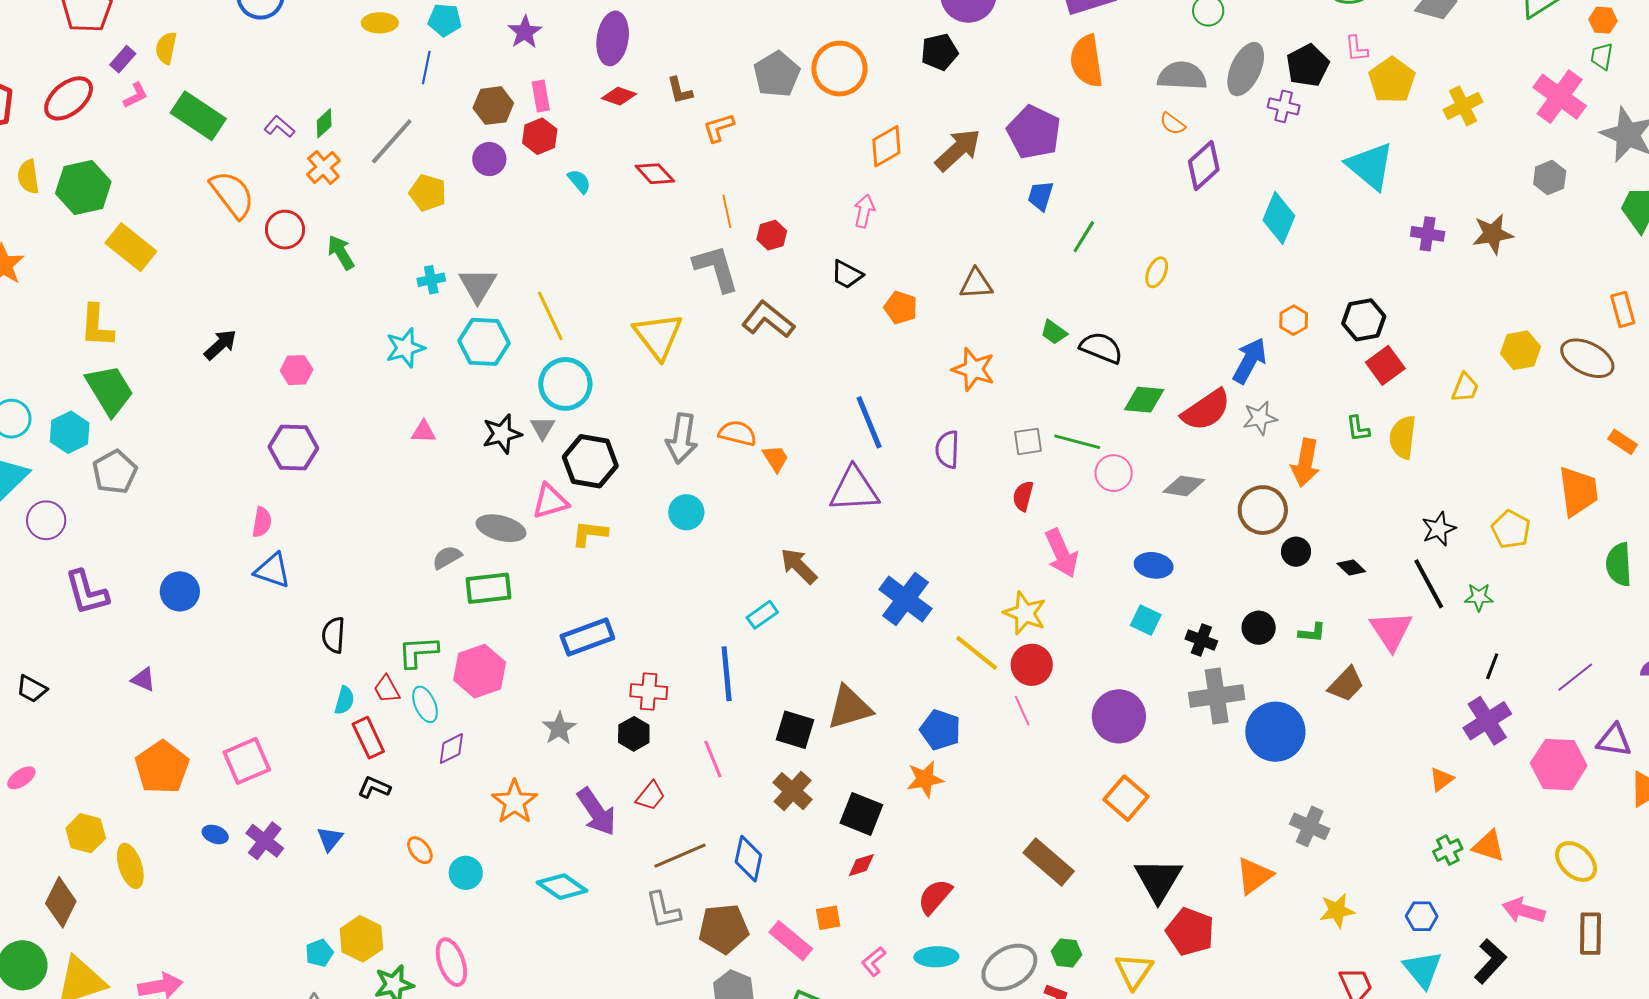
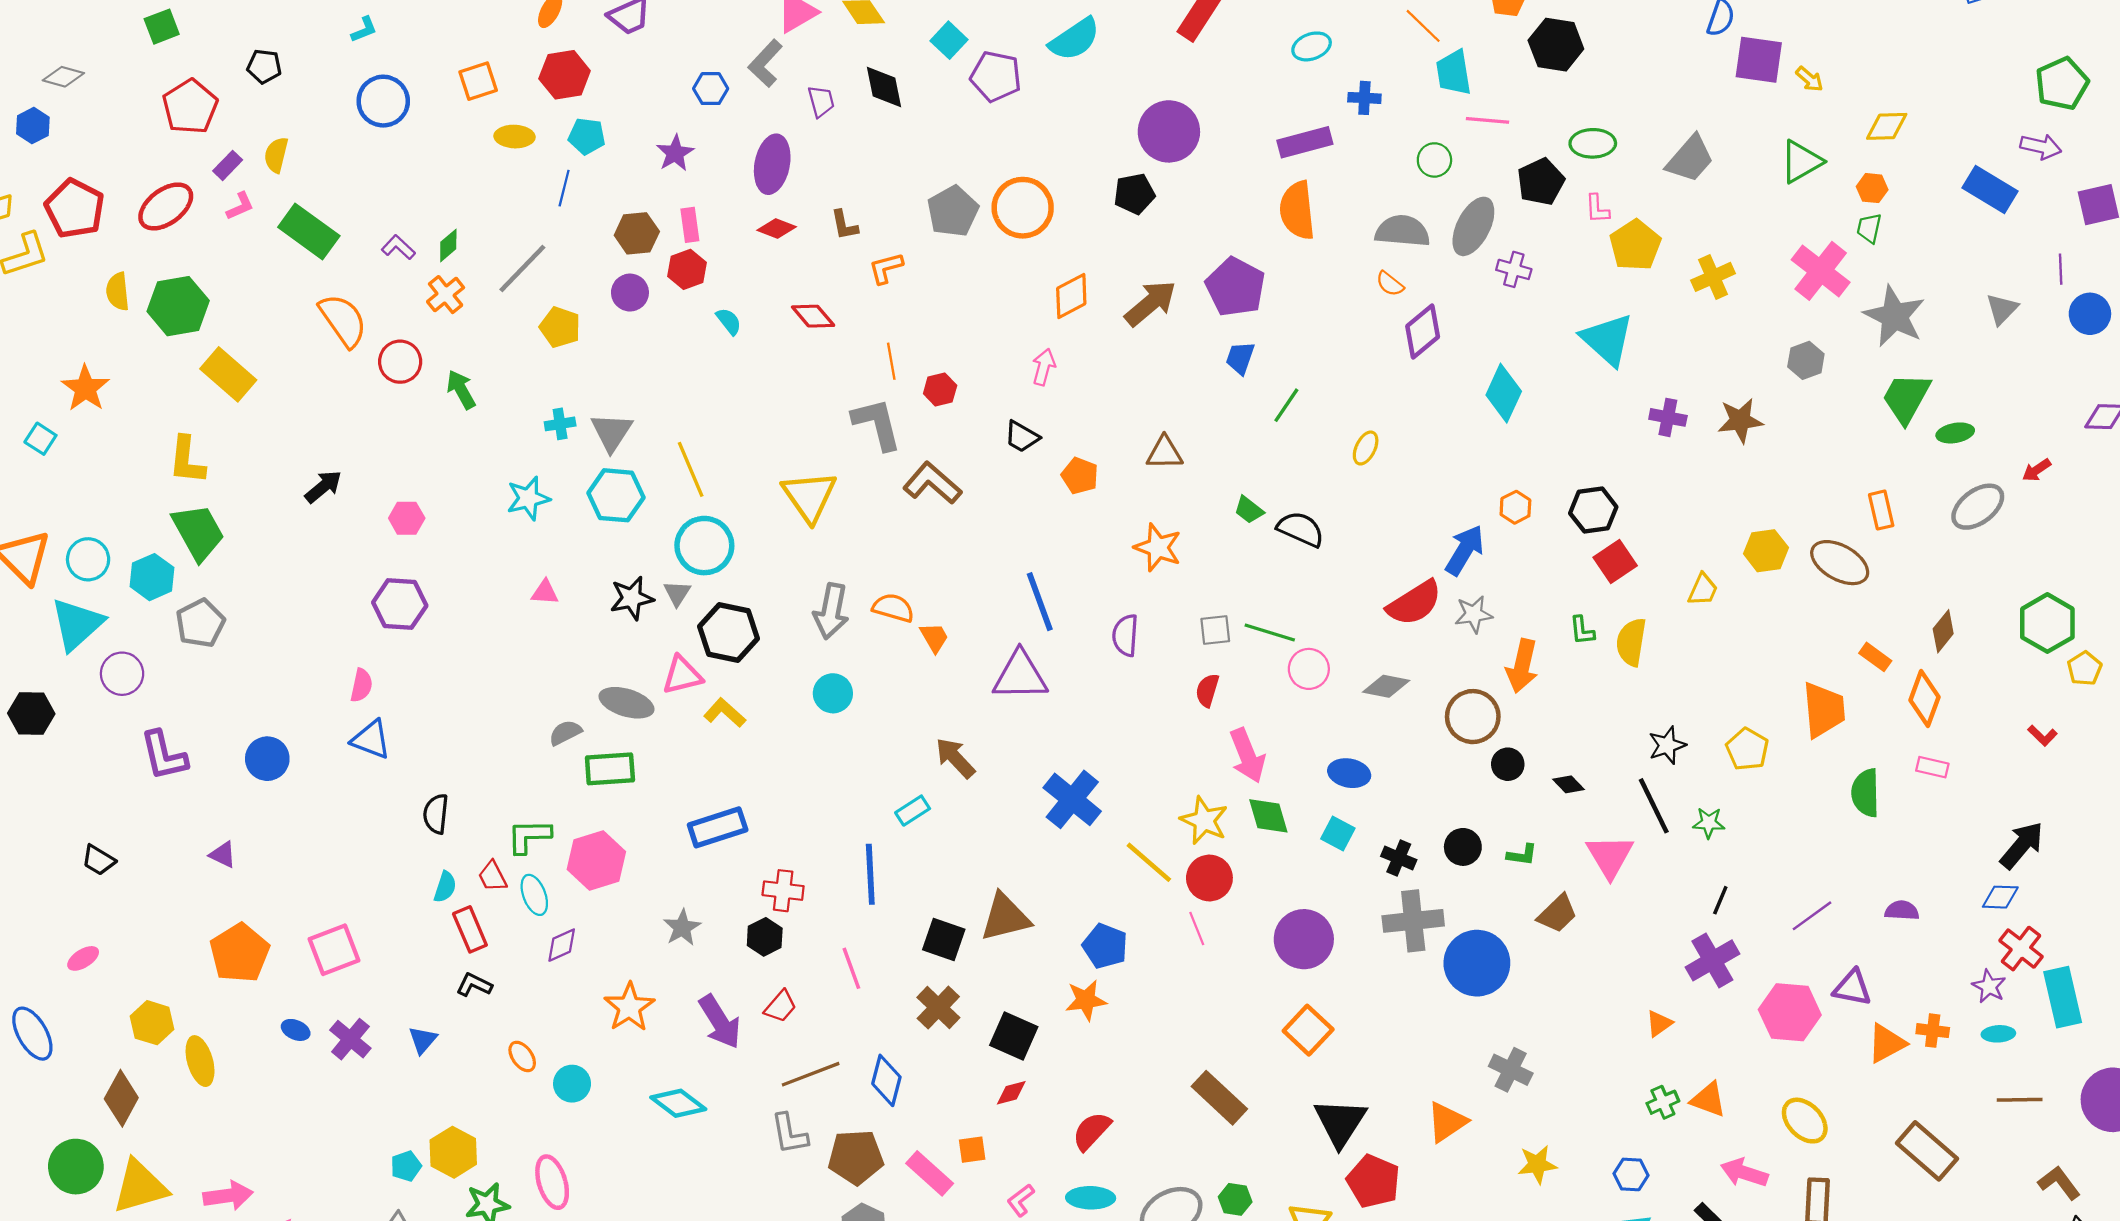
black pentagon: (1308, 65) -> (1541, 182), moved
green diamond: (1144, 400) -> (1268, 816), moved, turned 66
yellow L-shape: (590, 534) -> (725, 713), turned 33

